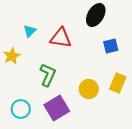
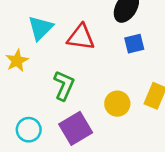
cyan triangle: (30, 31) -> (40, 28), size x1.5
blue square: (111, 46) -> (134, 44), moved

